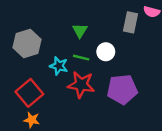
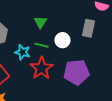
gray rectangle: (130, 22) -> (88, 28), moved
red star: (81, 85) -> (42, 68), turned 30

